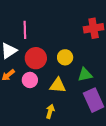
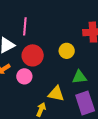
yellow circle: (65, 57) -> (67, 51), moved
yellow triangle: (58, 85) -> (56, 94), moved

